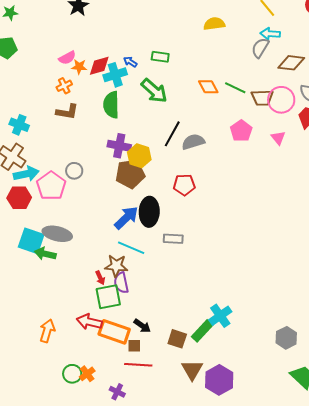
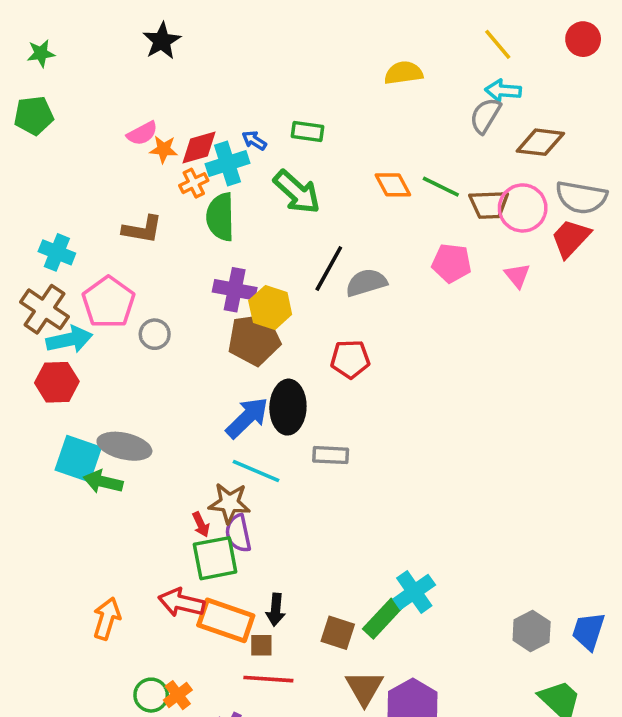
orange cross: (64, 86) -> (194, 183), moved
pink pentagon: (241, 131) -> (452, 263), turned -30
pink pentagon: (51, 186) -> (108, 302), moved
black arrow: (142, 326) -> (276, 610), turned 60

